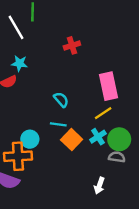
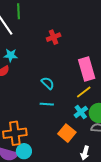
cyan circle: (30, 139) -> (24, 151), moved
orange square: (72, 140) -> (67, 133), moved

